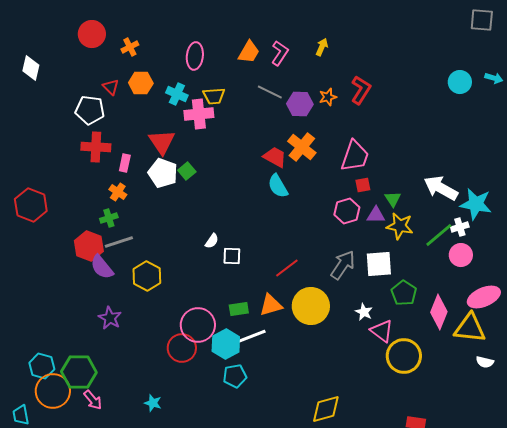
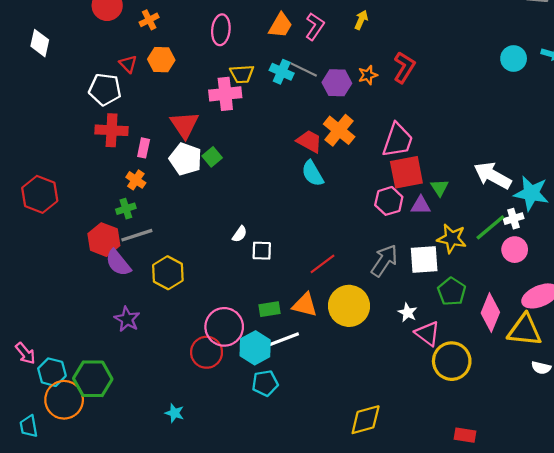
cyan cross: (177, 94) -> (282, 72), moved
red square: (363, 185) -> (406, 172), size x2.0
yellow star: (400, 226) -> (452, 239), moved
orange triangle: (271, 305) -> (305, 305), turned 30
pink arrow: (93, 400) -> (25, 353), moved

